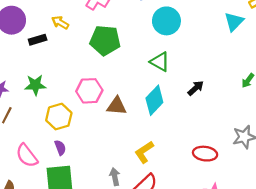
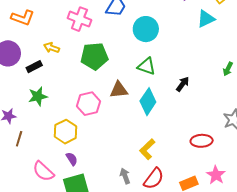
cyan triangle: (234, 22) -> (206, 19), turned 30
green star: (35, 85) -> (38, 96), moved
brown triangle: (117, 106) -> (119, 90), moved

